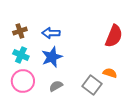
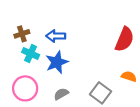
cyan cross: (21, 55) -> (31, 54), moved
orange semicircle: (110, 73) -> (129, 76), moved

